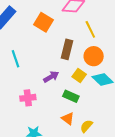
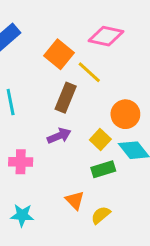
yellow line: (90, 29) -> (89, 72), moved, turned -30
brown rectangle: (67, 49) -> (66, 98), moved
green rectangle: (71, 96) -> (103, 169), moved, turned -49

